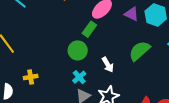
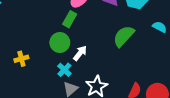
white arrow: (108, 65) -> (80, 53), moved, turned -105
yellow cross: (31, 77) -> (21, 59), moved

